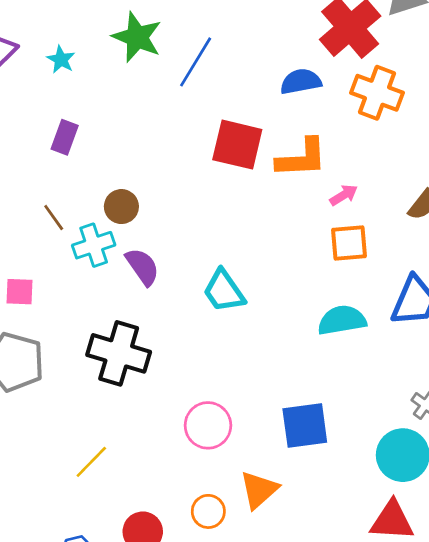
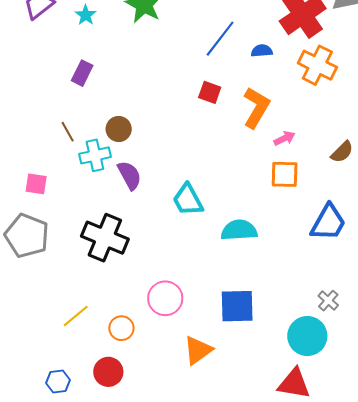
blue line: (196, 62) -> (220, 39), moved
blue semicircle: (301, 82) -> (262, 51), size x0.7
red square: (237, 145) -> (210, 92), size x0.6
orange L-shape: (302, 158) -> (256, 108), turned -63
cyan semicircle: (342, 320) -> (239, 230), moved
orange circle: (208, 511) -> (121, 328), moved

